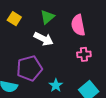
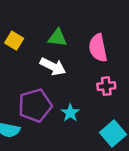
green triangle: (47, 17) -> (57, 38), turned 49
cyan star: (56, 85) -> (70, 113), moved

